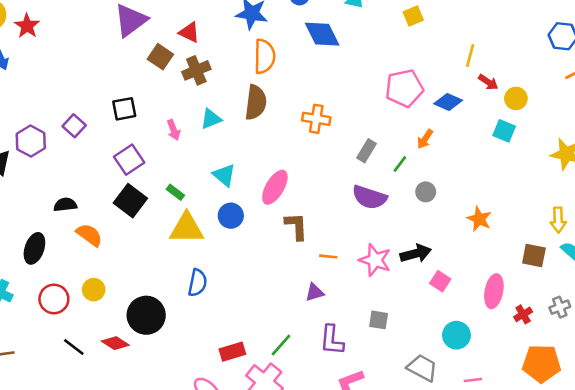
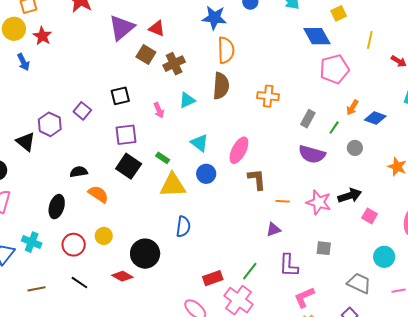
red triangle: (189, 32) -> (157, 28), moved
blue diamond: (322, 34) -> (317, 36), moved
yellow line: (470, 55) -> (370, 40), moved
blue diamond: (448, 102) -> (375, 118), moved
purple square: (129, 160) -> (126, 135), turned 30
black line: (74, 347) -> (79, 283), moved

